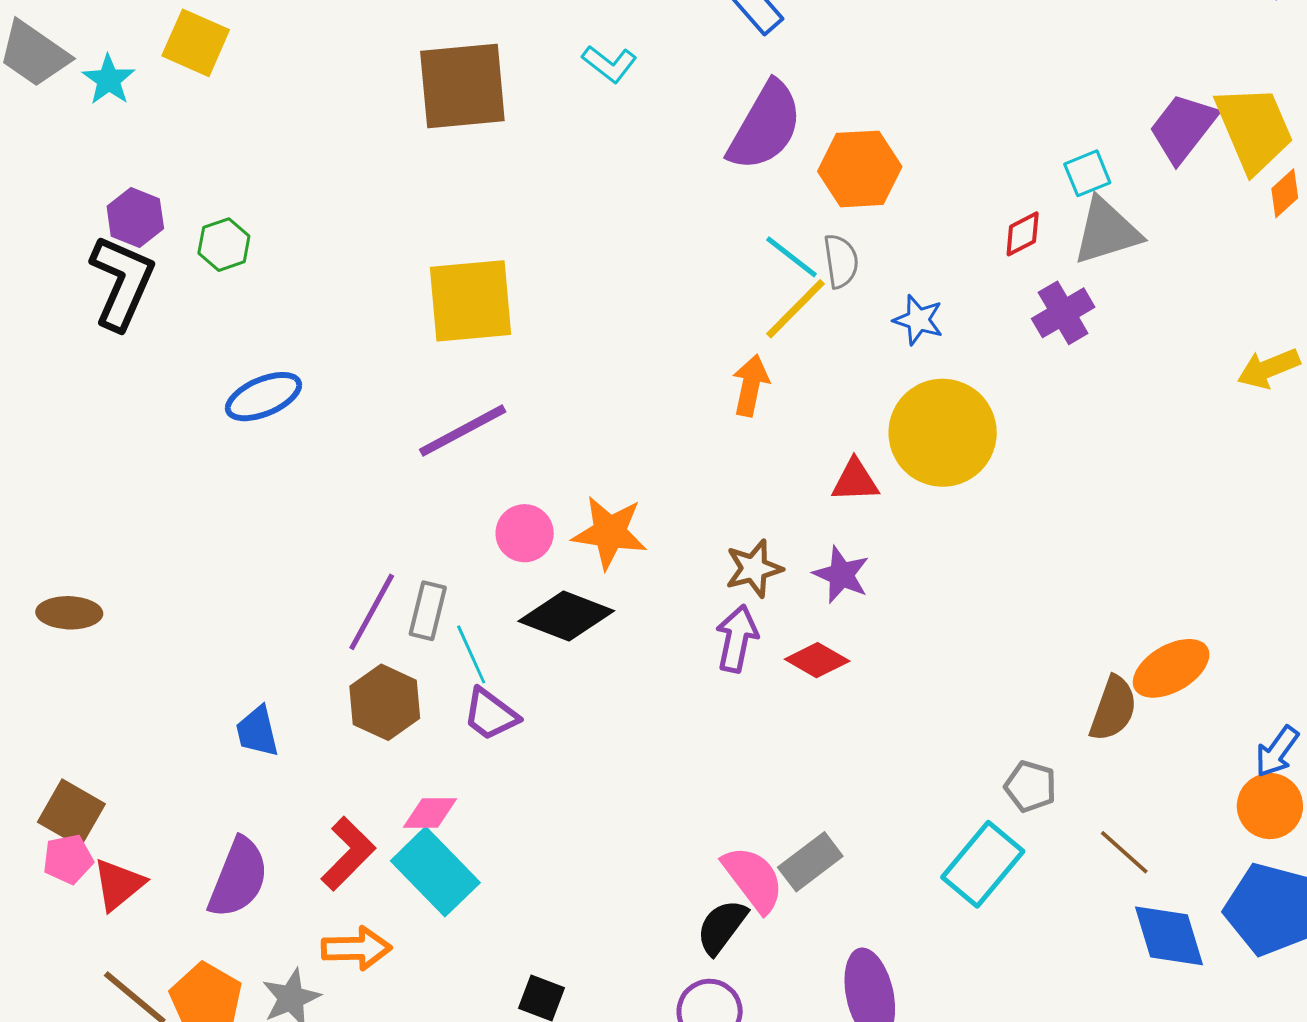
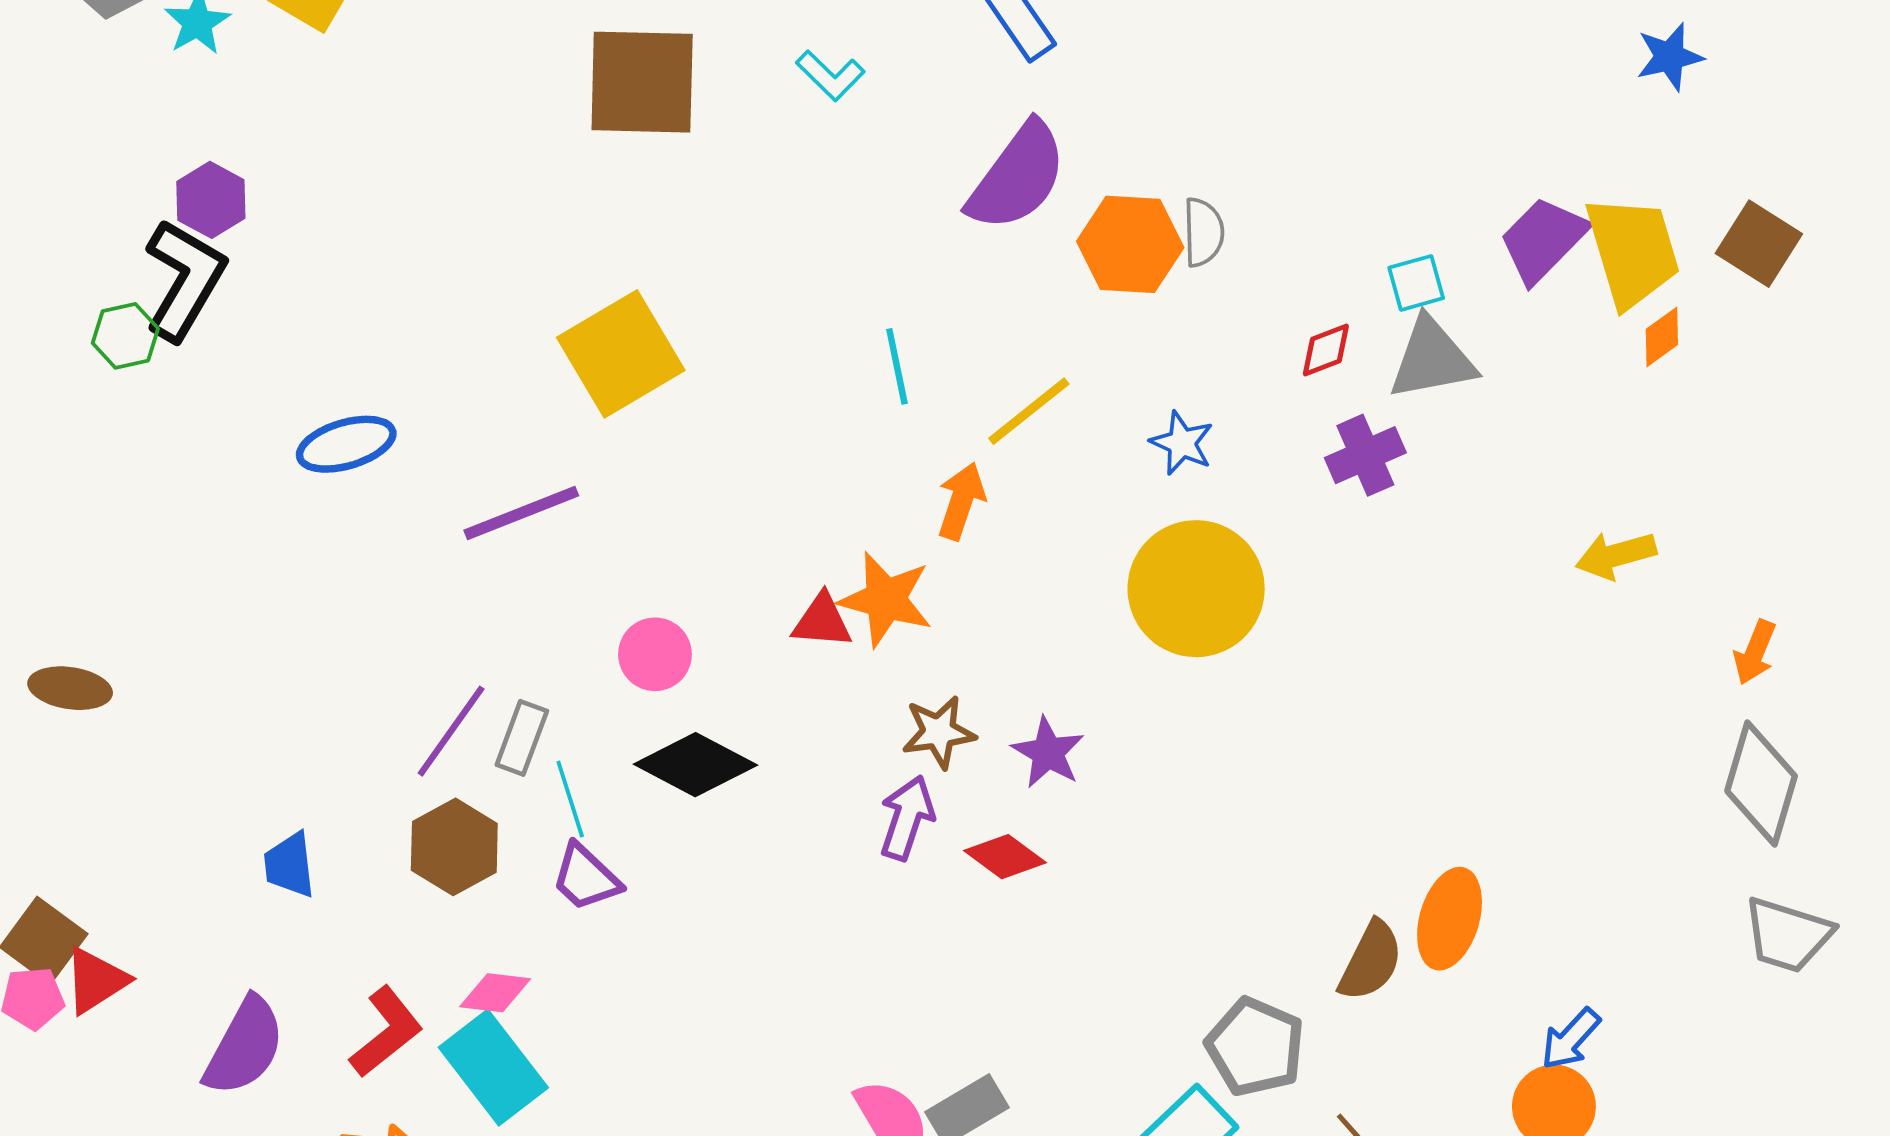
green hexagon: (224, 245) -> (125, 336), moved
cyan line: (792, 257) -> (897, 366), moved, turned 34
gray semicircle: (841, 261) -> (1203, 232), moved
yellow square: (470, 301) -> (621, 354), turned -32
purple line: (463, 431) -> (521, 513), moved
red triangle: (855, 481) -> (822, 621), moved
orange star: (610, 532) -> (886, 599), moved
orange ellipse: (1171, 668) -> (1450, 919), turned -50
gray pentagon: (1030, 786) -> (1255, 1047), size x1.5
red triangle: (119, 884) -> (96, 980), moved

